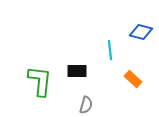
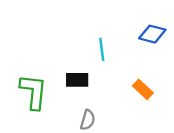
cyan line: (110, 50) -> (102, 49), moved

